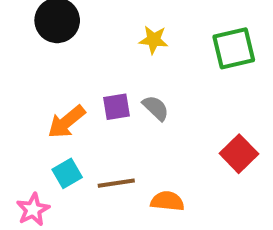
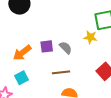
yellow star: (154, 40) -> (90, 37), moved
brown line: (116, 183) -> (61, 72), moved

